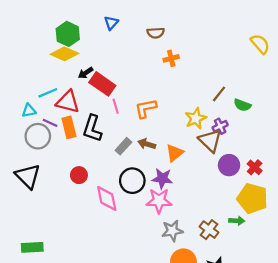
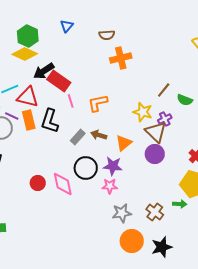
orange cross: (171, 58) -> (121, 58), size x1.5
black arrow: (86, 73) -> (44, 71), size x1.5
yellow star: (196, 118) -> (143, 112), turned -30
purple circle: (229, 165) -> (155, 154), moved
red circle: (79, 175) -> (38, 183), moved
pink star: (159, 201) -> (110, 186), size x0.7

